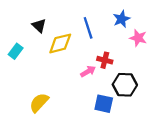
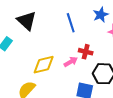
black triangle: (39, 26) -> (27, 21), size x1.5
yellow diamond: (60, 43) -> (44, 65), moved

